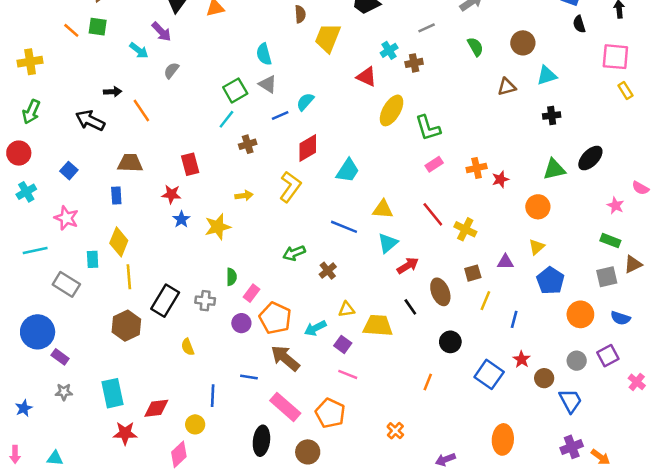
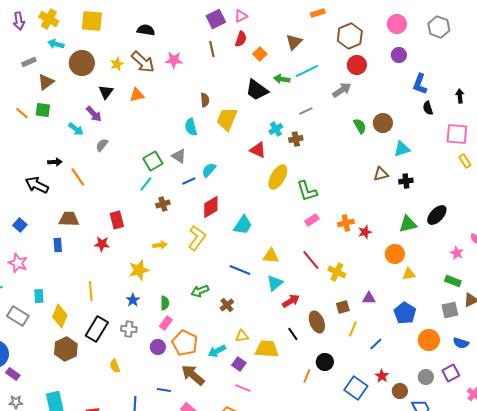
green semicircle: (475, 47) -> (360, 126), moved
cyan semicircle: (264, 54) -> (191, 127), moved
brown triangle: (507, 87) -> (381, 174), moved
blue star: (181, 219) -> (133, 300), moved
yellow diamond: (119, 242) -> (60, 316), moved
yellow triangle: (537, 247) -> (409, 274), moved, turned 32
yellow line: (129, 277) -> (91, 291), moved
green semicircle: (231, 277) -> (165, 303), moved
blue line: (514, 319) -> (376, 344), turned 32
orange line: (428, 382) -> (307, 376), moved

